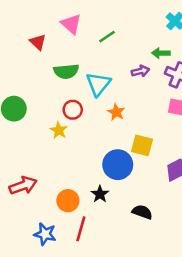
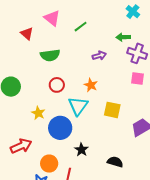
purple arrow: (140, 71) -> (99, 56), moved
cyan triangle: (98, 84) -> (78, 106), moved
yellow star: (59, 130) -> (38, 113), moved
blue circle: (118, 165) -> (60, 128), moved
orange circle: (68, 201) -> (49, 164), moved

